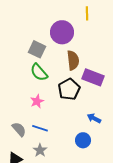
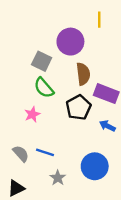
pink star: (37, 101) -> (32, 114), moved
blue arrow: (94, 118) -> (107, 126), moved
blue circle: (83, 140) -> (95, 166), size x1.5
gray star: (40, 150) -> (58, 178), moved

